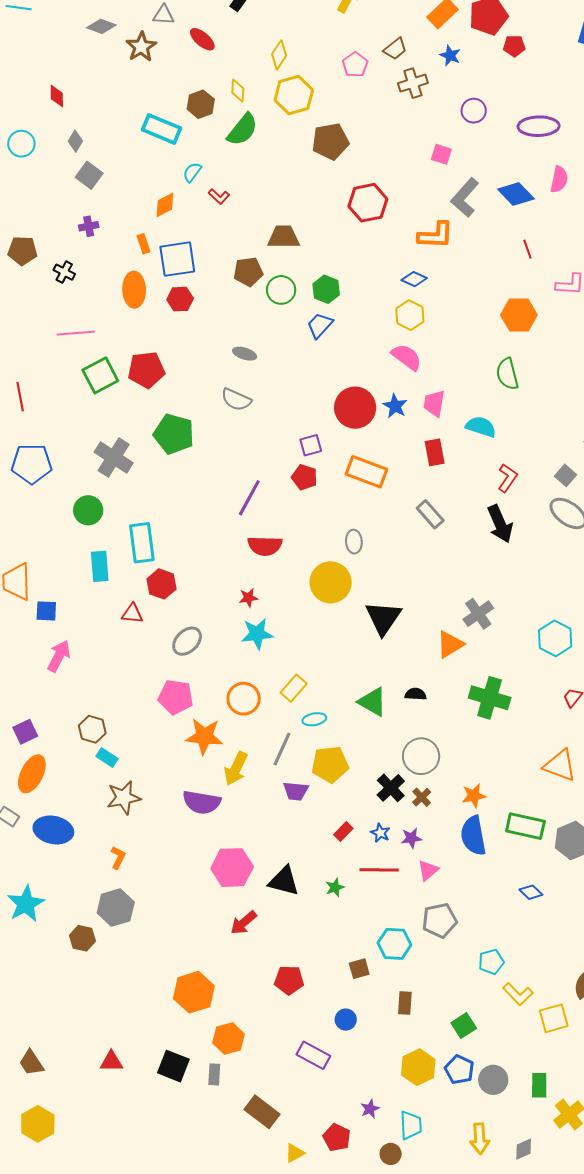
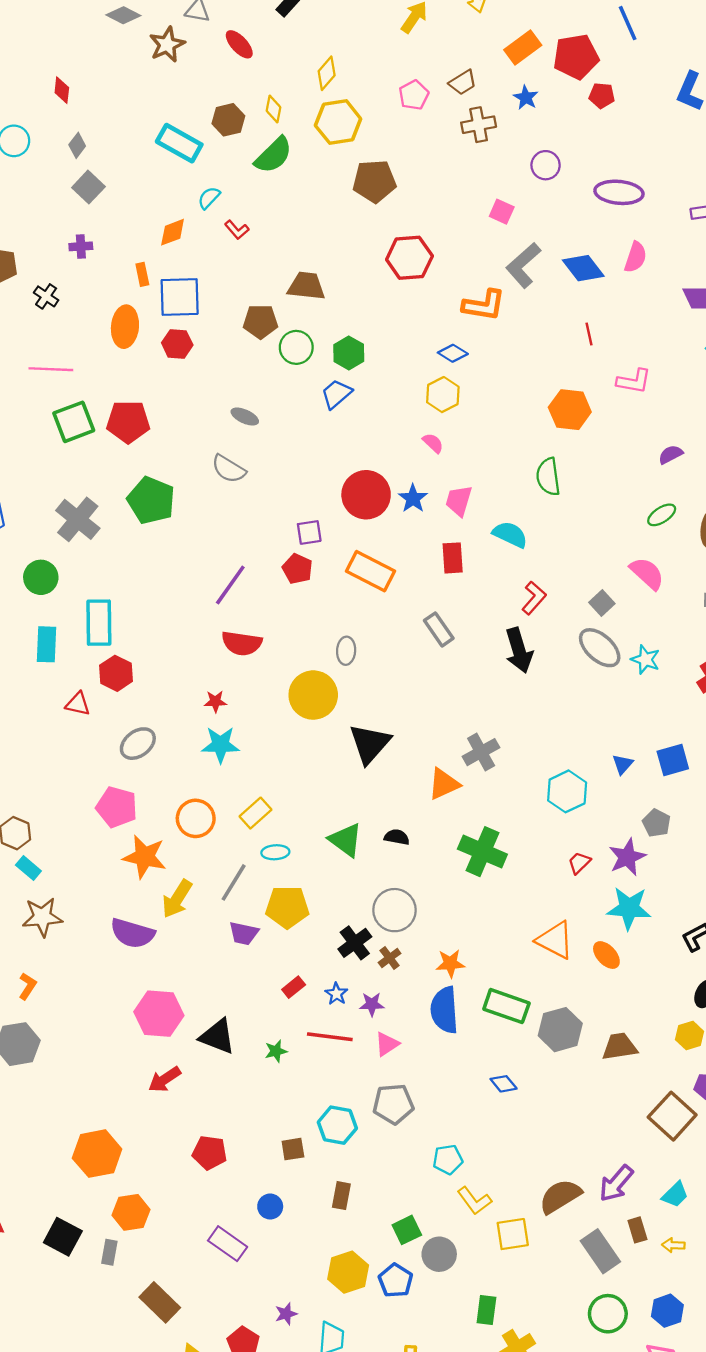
pink semicircle: (407, 357) -> (433, 443), size x0.6
gray circle: (493, 1080) -> (439, 1254), moved

